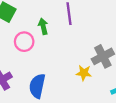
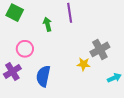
pink circle: (24, 42) -> (25, 49), moved

